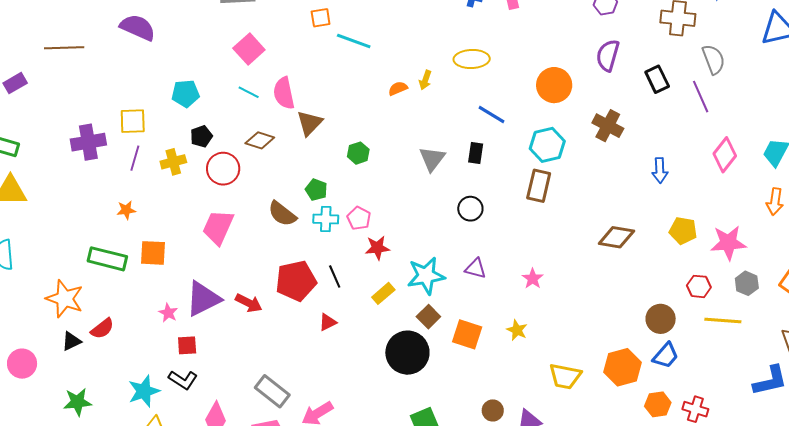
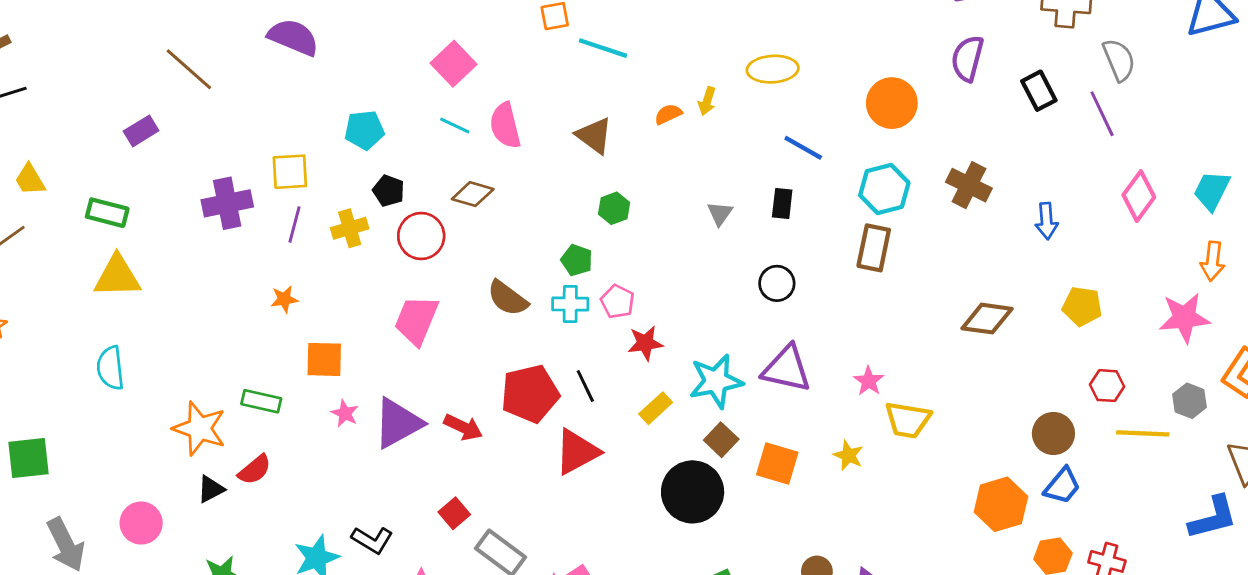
brown line: (64, 48) -> (189, 69), turned 45
purple rectangle: (15, 83) -> (141, 131), moved
brown triangle: (310, 123) -> (594, 136), moved, turned -36
brown cross: (608, 126) -> (969, 185), moved
black pentagon: (201, 136) -> (389, 191), turned -30
gray triangle: (432, 159) -> (720, 213), size x0.7
green pentagon: (316, 190) -> (577, 260), moved
pink star: (728, 243) -> (1184, 318), moved
green rectangle: (107, 259) -> (261, 401), moved, size x0.7
purple triangle: (476, 268) -> (787, 369), size x1.6
gray hexagon: (747, 283) -> (1190, 401), moved
pink star: (168, 313) -> (345, 413), moved
red triangle: (328, 322) -> (577, 452), size x1.8
red square: (187, 345) -> (454, 513), moved, turned -35
yellow trapezoid: (565, 376) -> (908, 420), moved

